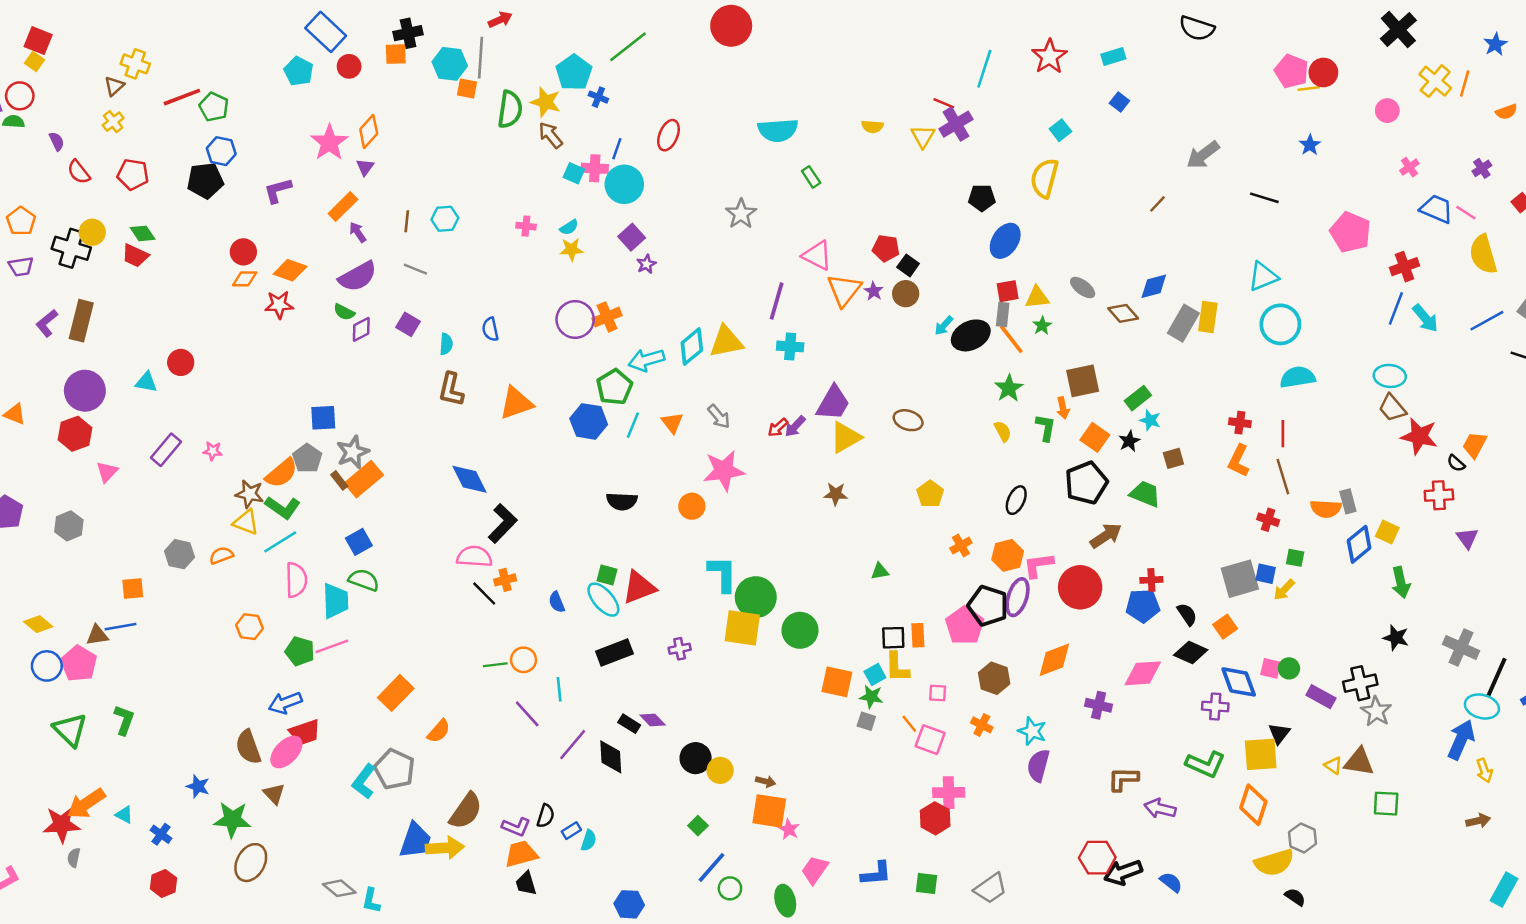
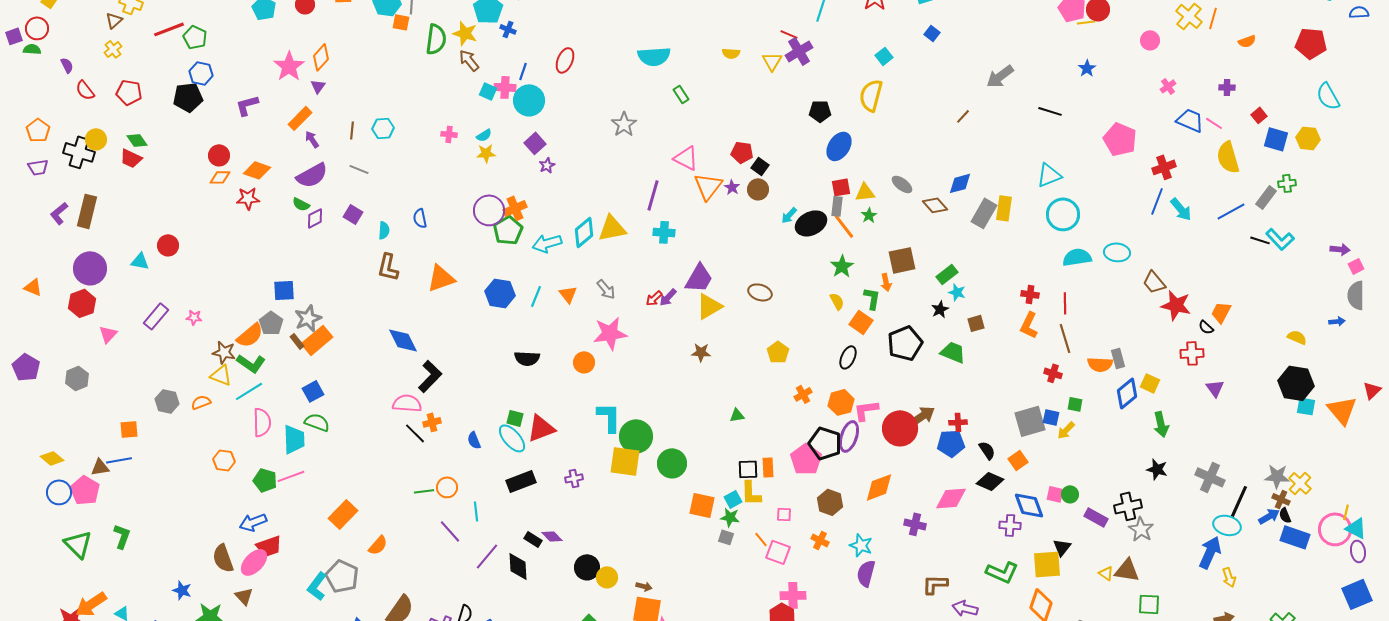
purple cross: (1482, 168) -> (1227, 87), turned 35
cyan ellipse: (1390, 376) -> (1117, 252), moved
green pentagon: (614, 387) -> (508, 230), moved
orange square: (1095, 437) -> (861, 322), moved
brown arrow: (1106, 536) -> (922, 416), moved

